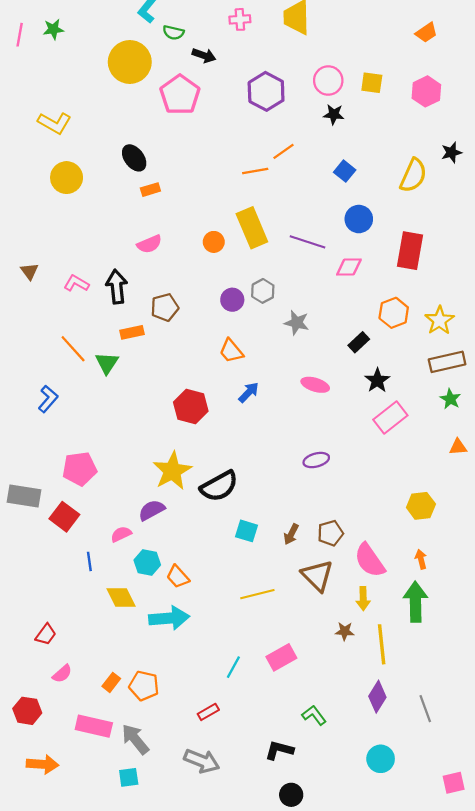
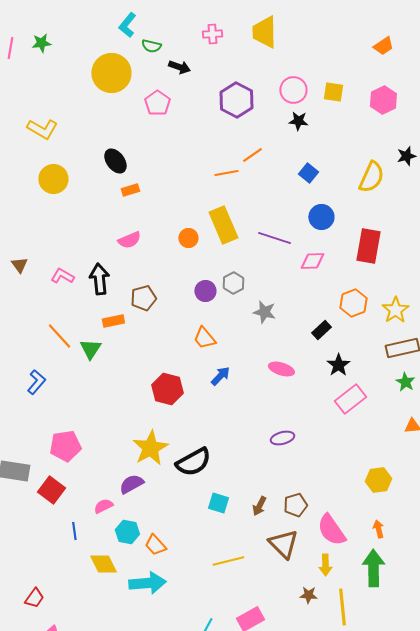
pink pentagon: (180, 95) -> (157, 103), size x0.7

